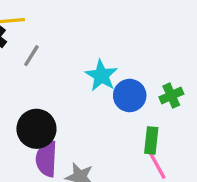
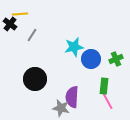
cyan star: (101, 76) -> (74, 47), turned 30
purple semicircle: (46, 159) -> (72, 97), moved

